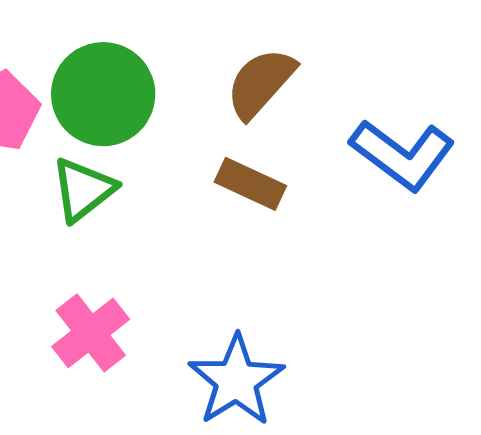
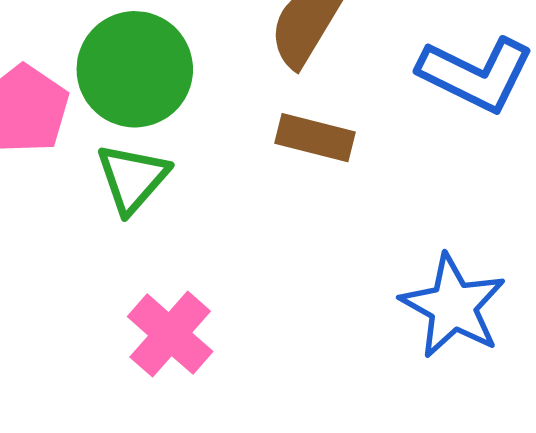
blue star: (236, 380) -> (453, 306), moved

